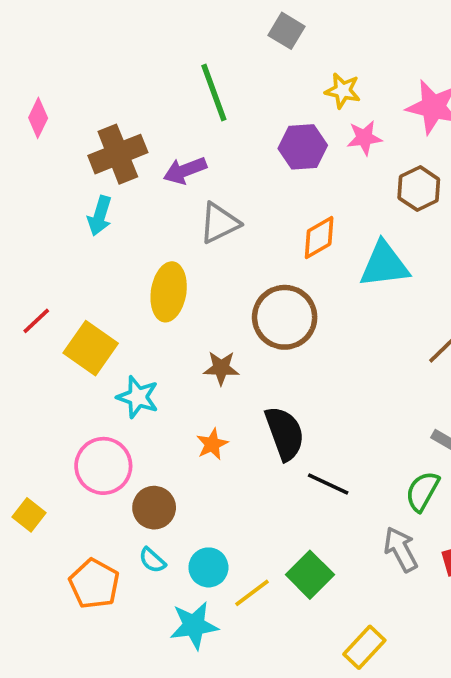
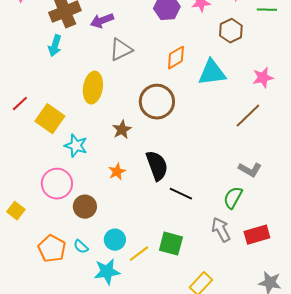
brown star: (221, 368) -> (122, 130), turned -30
cyan semicircle: (152, 560) -> (81, 247), moved
green square: (310, 575) -> (171, 244), turned -30

